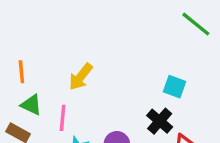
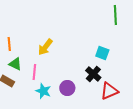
green line: (196, 24) -> (115, 15), turned 48

